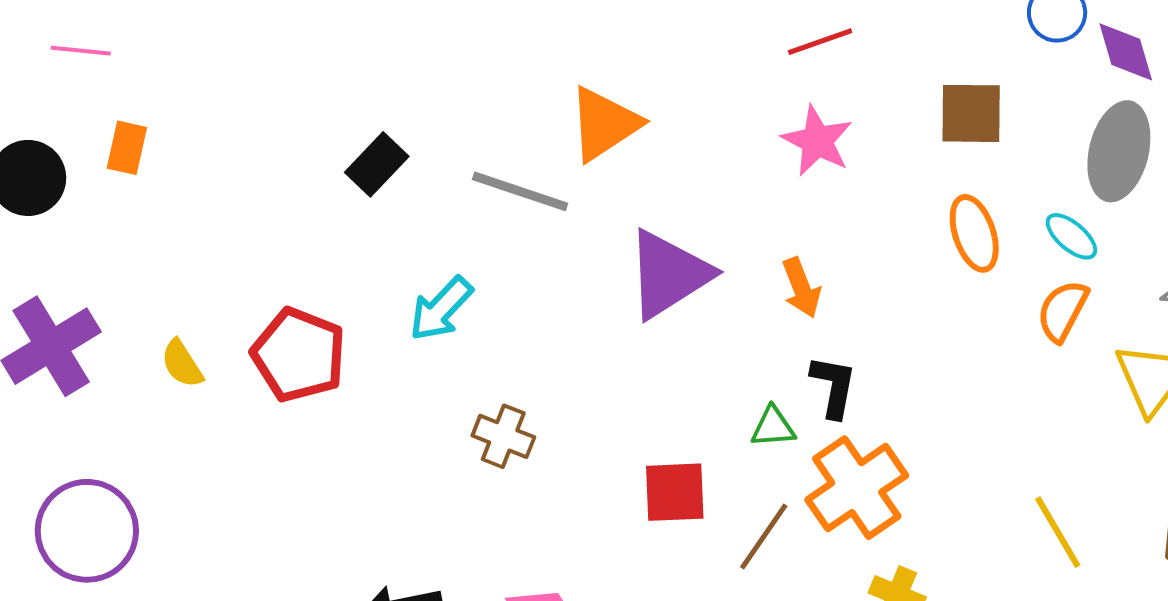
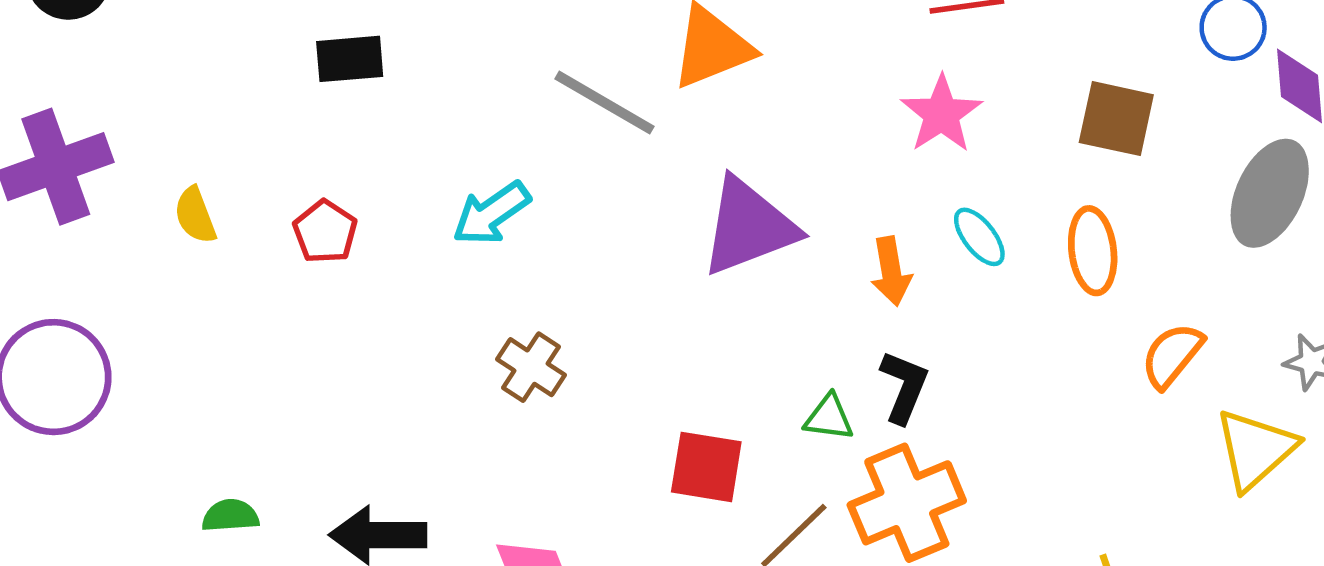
black rectangle: (377, 164) -> (350, 59), moved, turned 30
cyan ellipse: (1071, 236) -> (979, 237), moved
red pentagon: (299, 355) -> (325, 232), size x0.6

